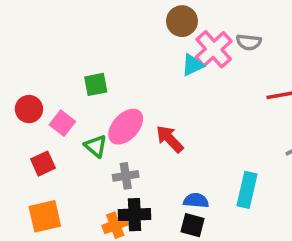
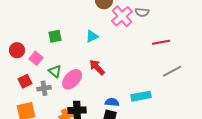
cyan triangle: (193, 65) -> (92, 36), moved
pink ellipse: (126, 127) -> (72, 79), moved
gray cross: (126, 176) -> (44, 88), moved
cyan rectangle: (247, 190) -> (141, 96), turned 66

